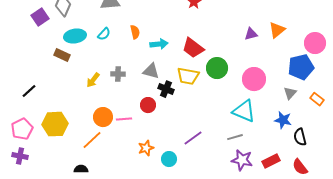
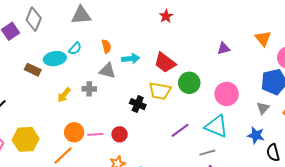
orange triangle: (277, 30) -> (263, 38), moved, turned -30
cyan ellipse: (75, 36) -> (55, 59), moved
gray triangle: (151, 71) -> (107, 71), moved
red circle: (148, 105) -> (120, 134), moved
purple line: (193, 138) -> (180, 130), moved

